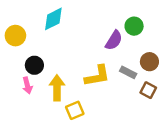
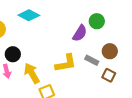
cyan diamond: (53, 19) -> (29, 15), turned 55
yellow arrow: (57, 88) -> (32, 73), turned -30

